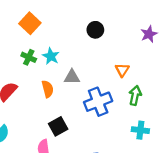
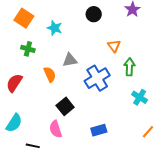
black circle: (95, 30) -> (94, 14), moved
cyan star: (51, 56) -> (55, 28), moved
cyan cross: (140, 130) -> (140, 97), turned 35

